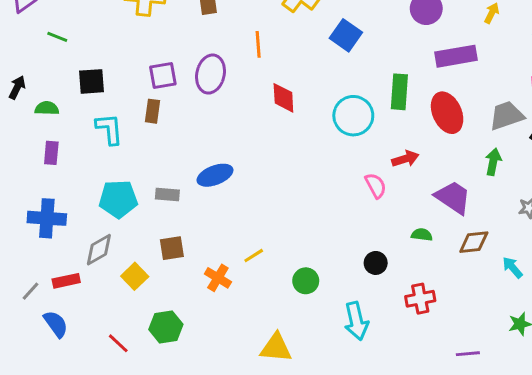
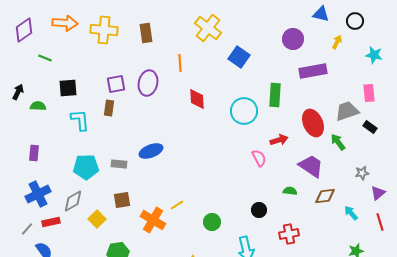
red ellipse: (447, 113) -> (313, 123), moved
purple rectangle: (51, 153) -> (34, 153), moved
green arrow: (493, 162) -> (338, 142), turned -48
blue cross: (47, 218) -> (38, 194), moved, turned -30
orange cross: (218, 278) -> (153, 220), size x1.4

